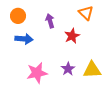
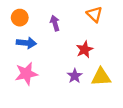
red star: (72, 36) -> (85, 49), moved
pink star: (37, 73) -> (26, 74), moved

